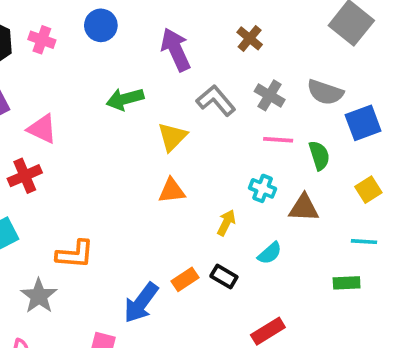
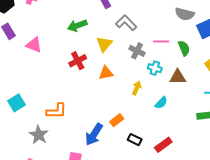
gray cross: (270, 95) -> (137, 51), moved
red cross: (25, 176) -> (78, 61), moved
black rectangle: (224, 277) -> (135, 140), moved

